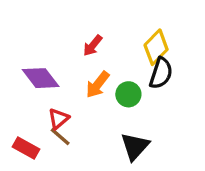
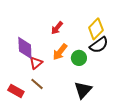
black semicircle: (161, 73) -> (99, 45), turned 36
purple diamond: (41, 78) -> (25, 48), turned 35
red triangle: (59, 119) -> (36, 63), moved

